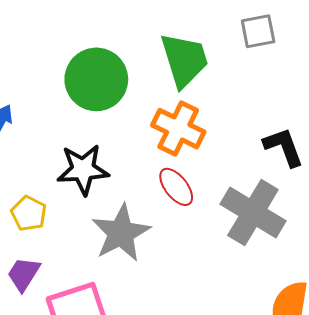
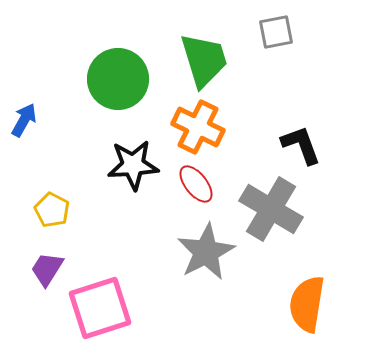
black star: (83, 169) -> (133, 165), moved
gray star: (121, 233) -> (206, 252), moved

